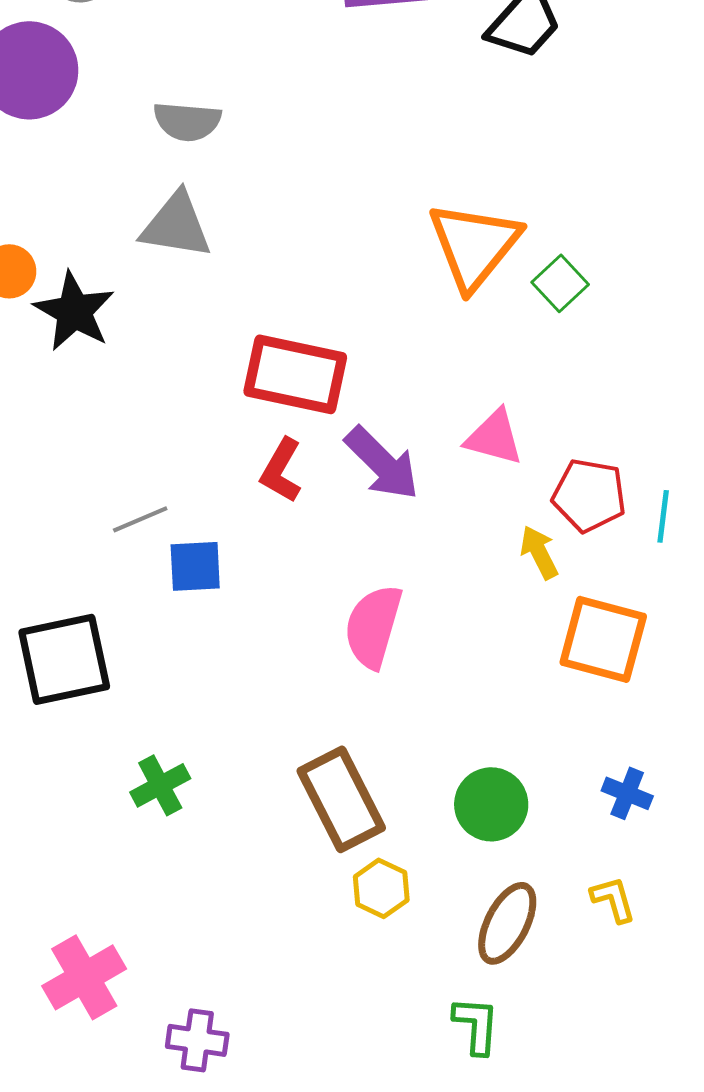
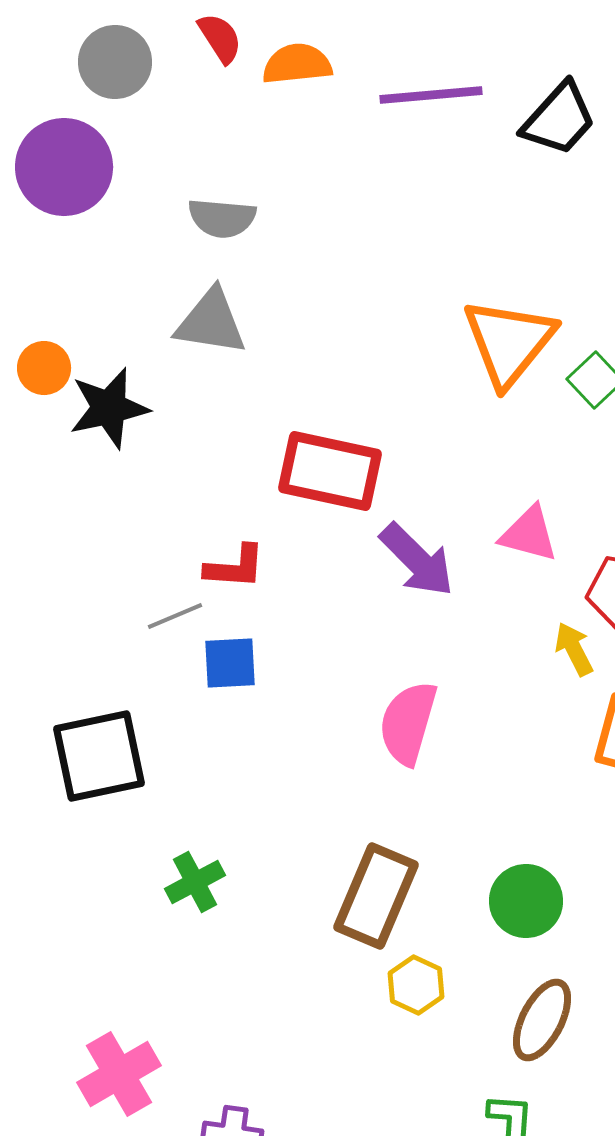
black star: (74, 311) -> (109, 408), turned 30
red L-shape: (281, 470) -> (235, 567), moved, turned -116
brown rectangle: (341, 799) -> (376, 896), turned 50

